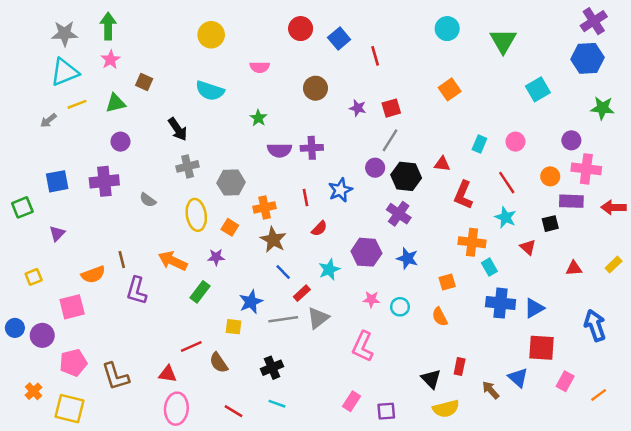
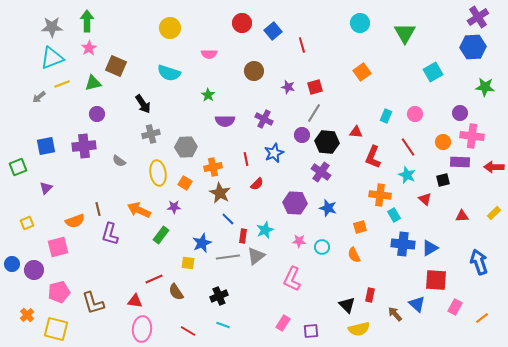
brown square: (144, 82) -> (116, 66), size x1.5
purple cross: (312, 148) -> (264, 119), moved, turned 30
cyan star: (329, 270) -> (265, 230), moved
red rectangle: (302, 293) -> (243, 236), turned -40

